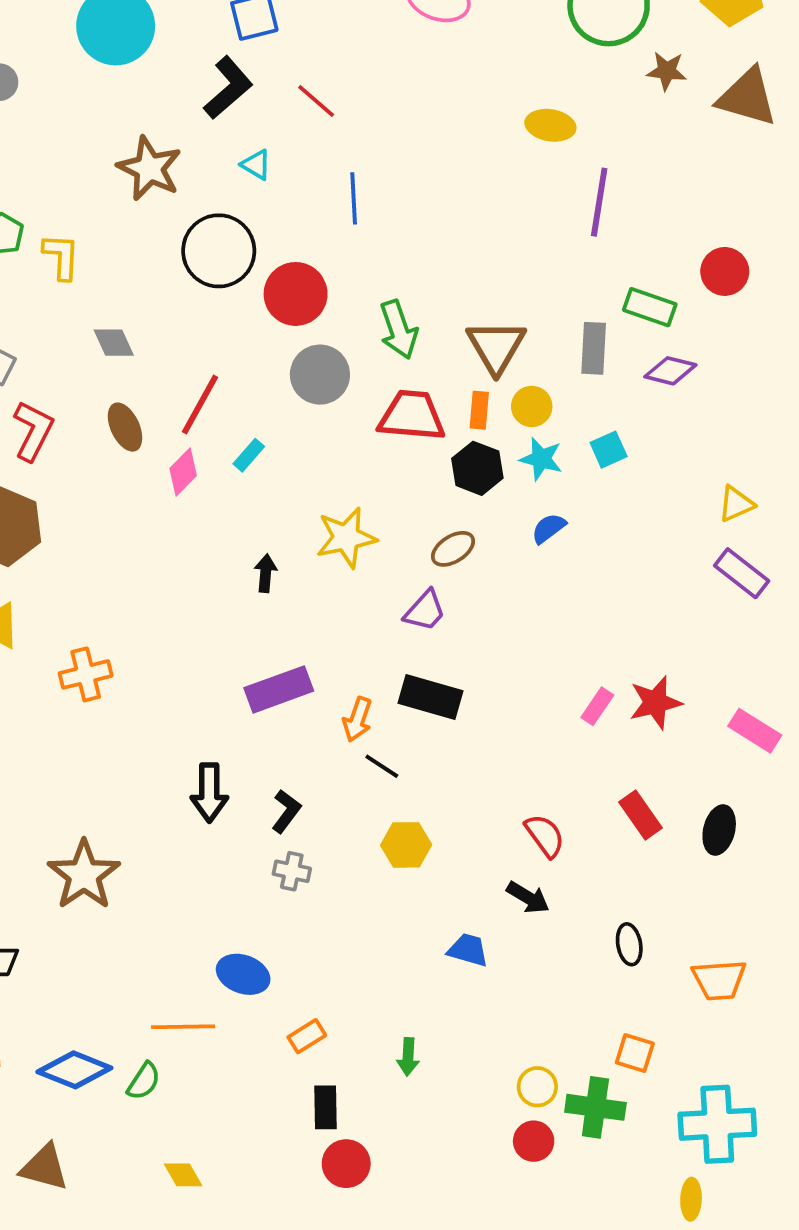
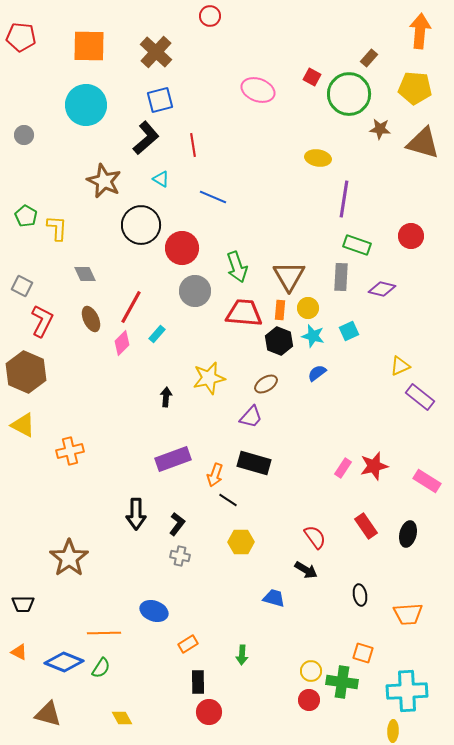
red line: (316, 101) -> (193, 145), turned 40
blue line: (354, 198) -> (213, 197), turned -64
green rectangle: (650, 307) -> (357, 245), moved
yellow triangle: (736, 504) -> (400, 366), moved
orange line: (183, 1027) -> (104, 633), moved

